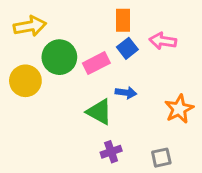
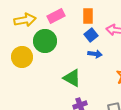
pink rectangle: (96, 63) -> (56, 16), moved
blue arrow: (126, 93) -> (95, 54), moved

